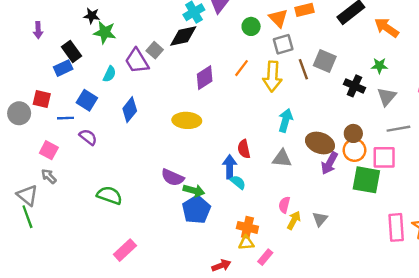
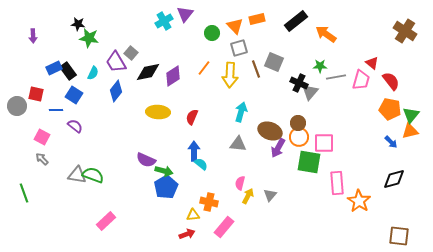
black diamond: (183, 36) -> (148, 72), moved
black rectangle: (71, 51) -> (68, 71), moved
gray triangle: (387, 97) -> (310, 92), moved
blue diamond: (130, 110) -> (116, 91), moved
gray line: (398, 129) -> (336, 77), moved
red semicircle: (244, 149) -> (192, 117), moved, turned 35
gray triangle: (27, 195) -> (77, 175), moved, turned -30
pink rectangle: (396, 227) -> (337, 183), moved
yellow triangle: (246, 243) -> (193, 215), moved
pink rectangle: (265, 257) -> (224, 227), size x1.5

